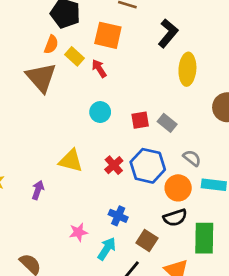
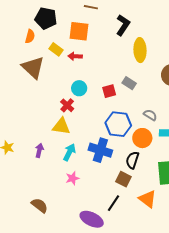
orange semicircle: (51, 44) -> (30, 36), moved
red arrow: (99, 68) -> (75, 56), turned -48
gray rectangle: (167, 123) -> (129, 83), moved
red cross: (114, 165) -> (67, 105), moved
blue cross: (118, 216) -> (100, 150), moved, size x1.6
black semicircle: (175, 218) -> (132, 160), moved, turned 132
cyan arrow: (107, 249) -> (69, 152), moved

